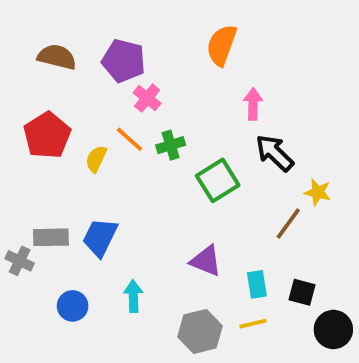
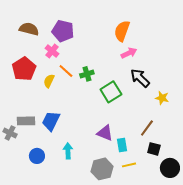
orange semicircle: (222, 45) -> (122, 31), moved
pink cross: (147, 98) -> (52, 51), moved
pink arrow: (253, 104) -> (129, 53), turned 63
brown line: (288, 224) -> (147, 128), moved
cyan rectangle: (257, 284) -> (122, 145), moved

